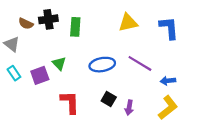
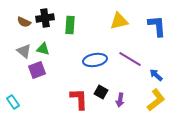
gray triangle: (12, 44) -> (24, 51), moved
green triangle: (59, 63) -> (43, 49), moved, turned -32
cyan rectangle: (14, 73) -> (13, 102), moved
blue arrow: (168, 81) -> (156, 75), turned 48
red L-shape: (70, 102) -> (79, 99), moved

